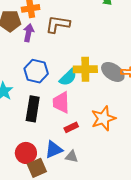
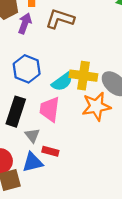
orange star: (103, 118) -> (96, 106), moved
red rectangle: (71, 127) -> (50, 151), moved, turned 32
gray triangle: (72, 157) -> (32, 135), moved, turned 32

